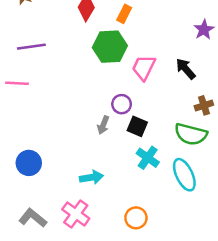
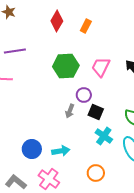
green hexagon: (110, 47) -> (66, 66), moved
blue circle: (29, 163) -> (32, 149), moved
orange circle: (136, 218) -> (96, 173), moved

